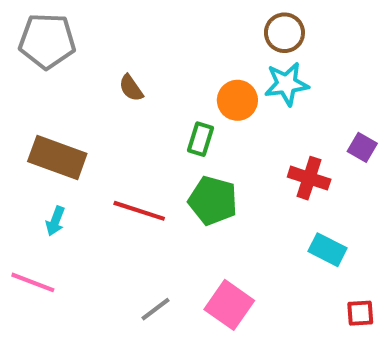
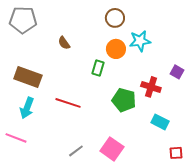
brown circle: (284, 33) -> (115, 18), moved
green pentagon: (213, 201) -> (124, 100), moved
cyan arrow: (55, 221) -> (27, 108), size x1.5

